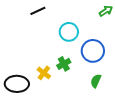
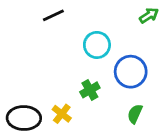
yellow cross: (44, 73) -> (62, 114), moved

